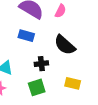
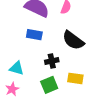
yellow rectangle: (73, 83) -> (75, 78), moved

